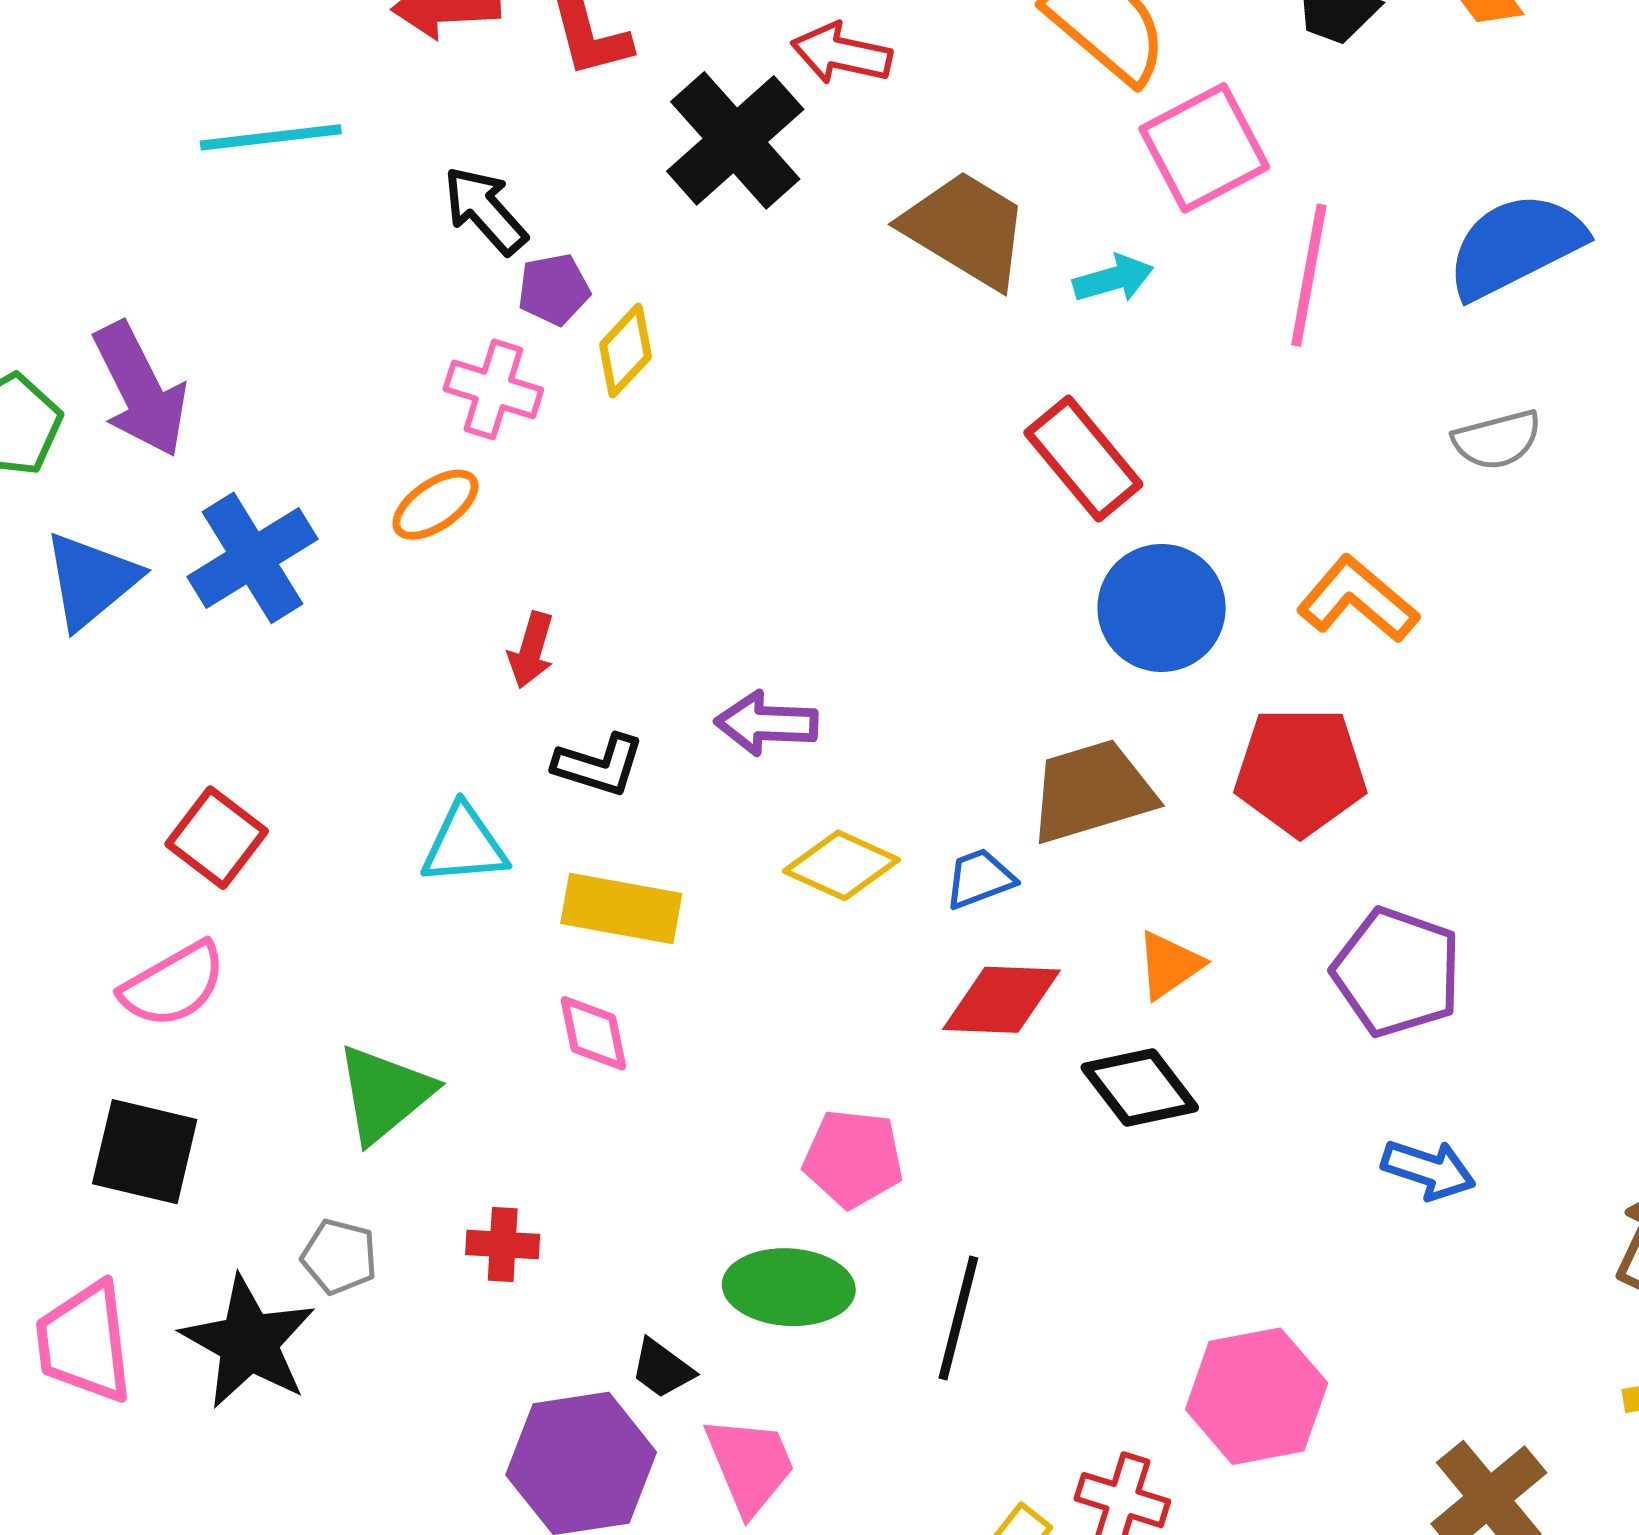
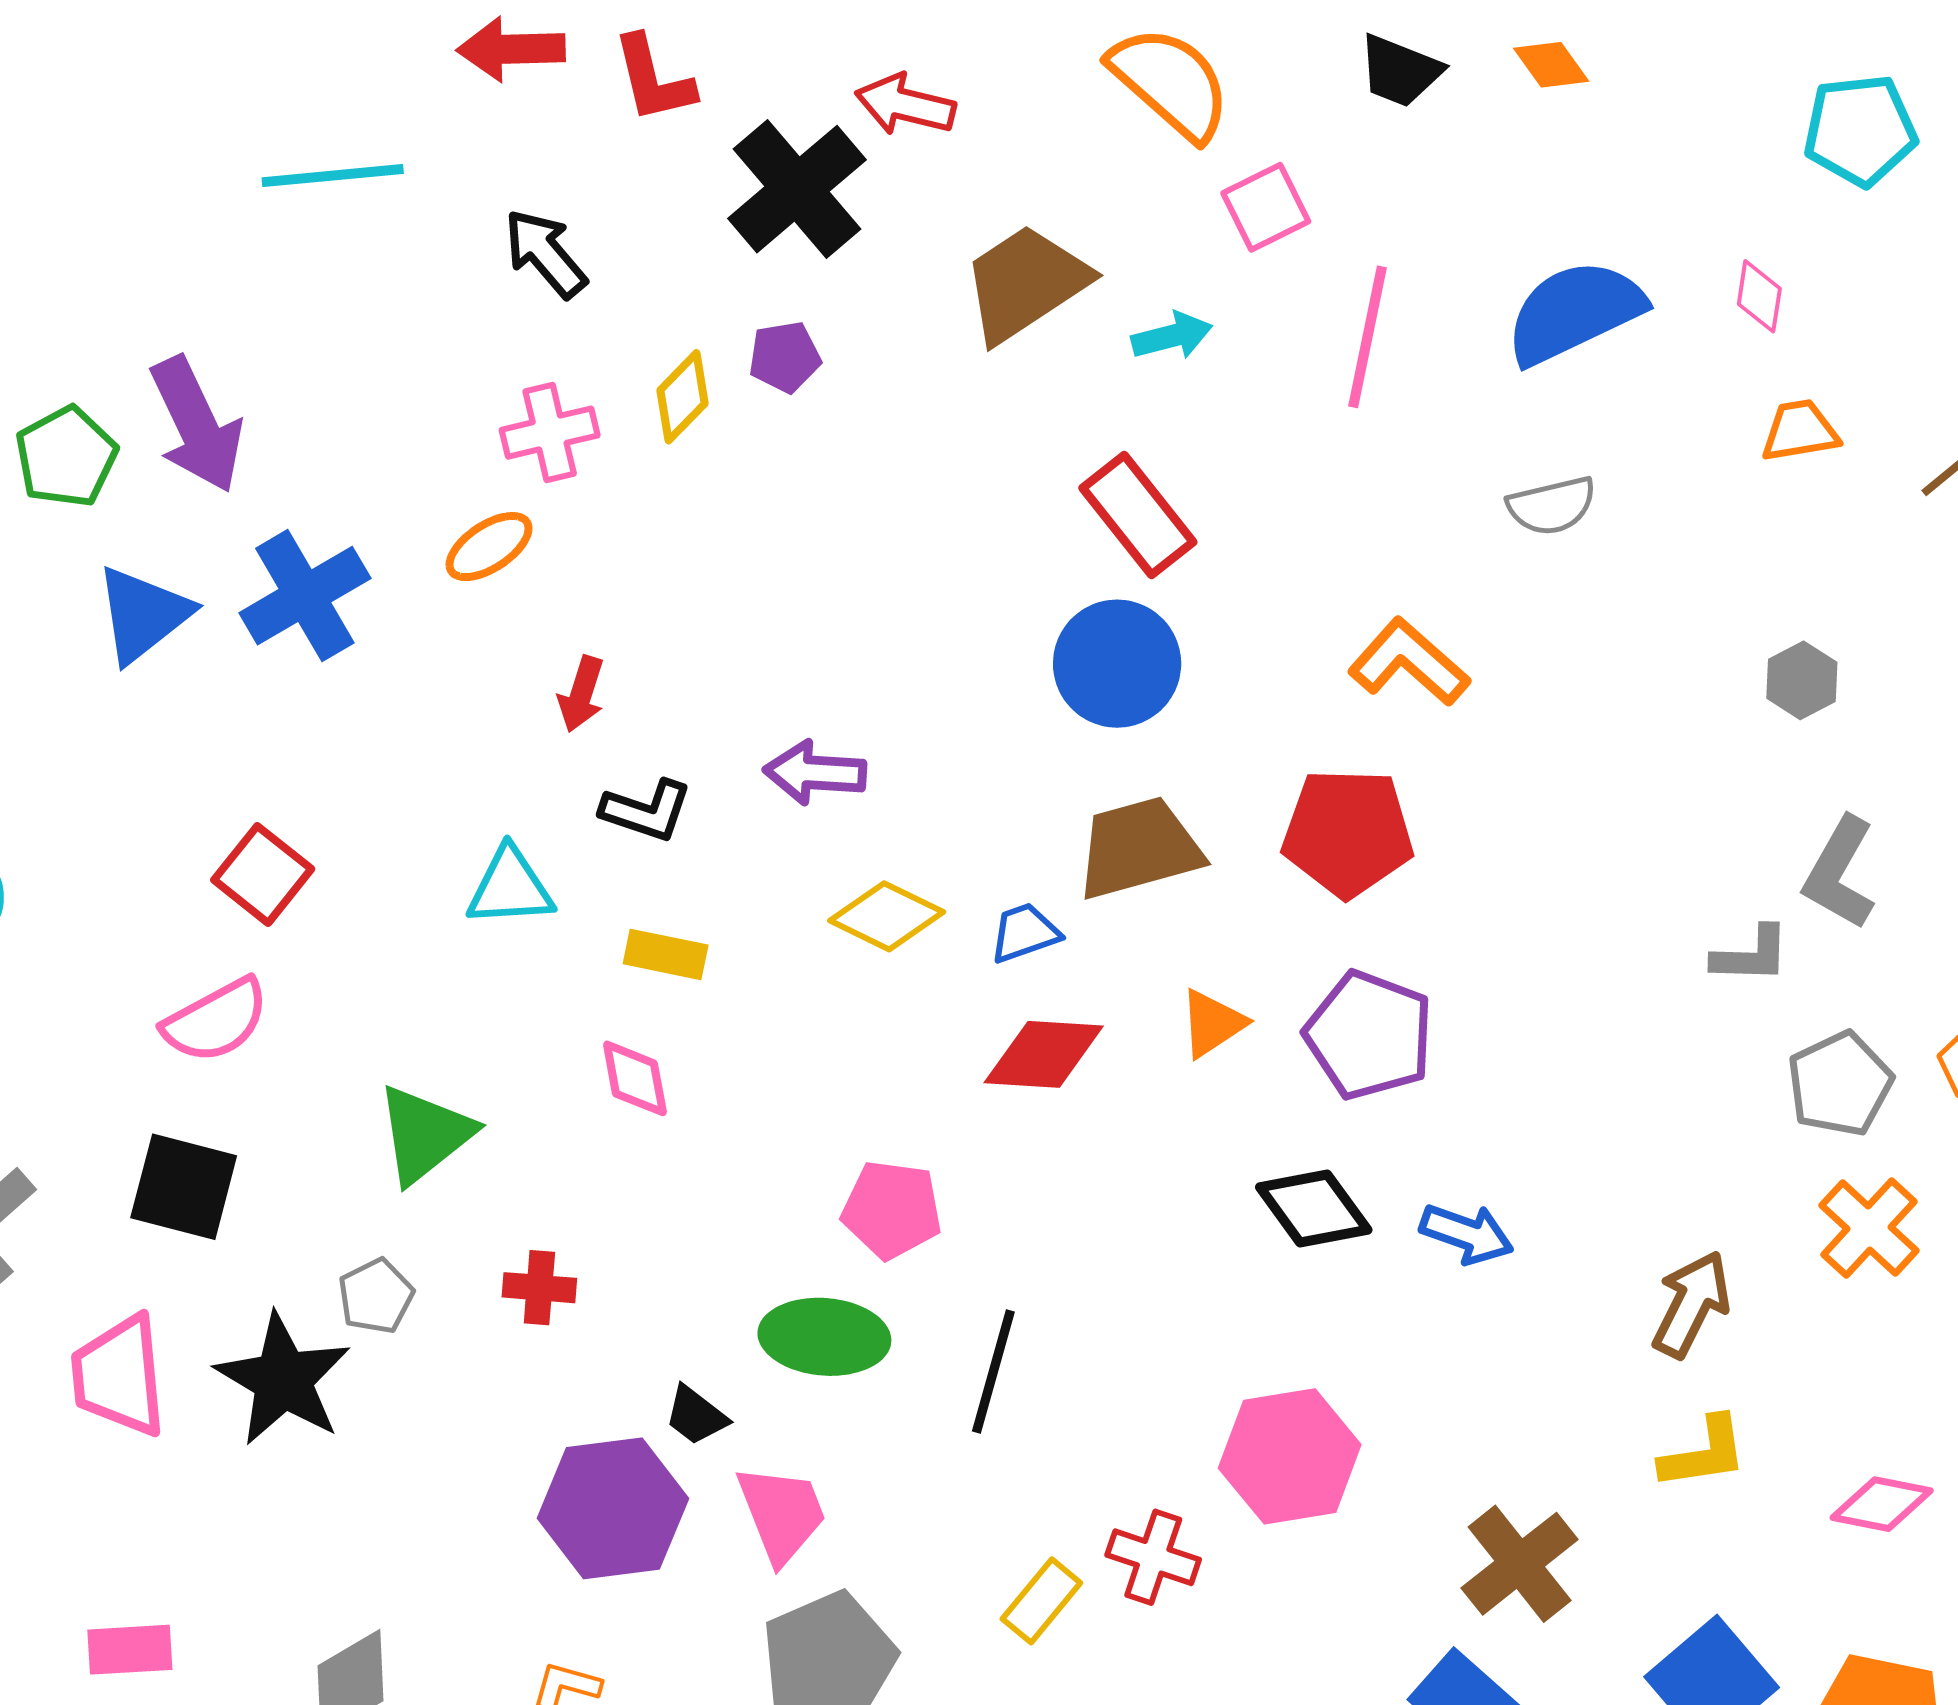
pink square: (1204, 148) -> (1266, 207), size x0.7
brown trapezoid: (966, 229) -> (1026, 283), turned -66
purple pentagon: (554, 289) -> (785, 357), moved
pink cross: (493, 389) -> (550, 433), turned -32
blue circle: (1162, 608) -> (1117, 664), moved
yellow rectangle: (621, 908) -> (666, 954), size x0.7
purple pentagon: (1397, 972) -> (1369, 1035), moved
black diamond: (1140, 1087) -> (1314, 1208), moved
gray pentagon: (339, 1257) -> (376, 1296), turned 30

